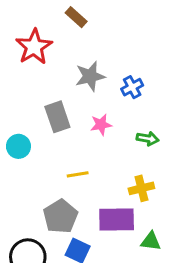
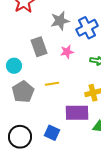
blue cross: (132, 87) -> (87, 28), size x1.5
gray pentagon: (61, 216) -> (23, 92), moved

